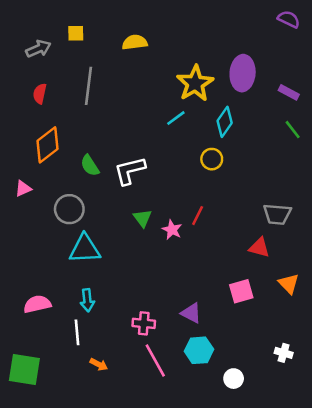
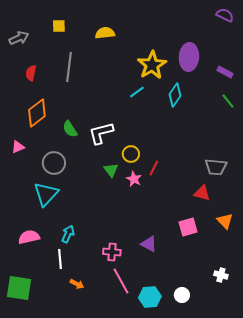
gray arrow: (39, 49) -> (19, 38), moved
yellow circle: (212, 159) -> (131, 154), moved
cyan triangle: (85, 249) -> (46, 194), moved, turned -44
cyan arrow: (87, 300) -> (68, 234), turned -150
cyan hexagon: (199, 350) -> (150, 297), moved

